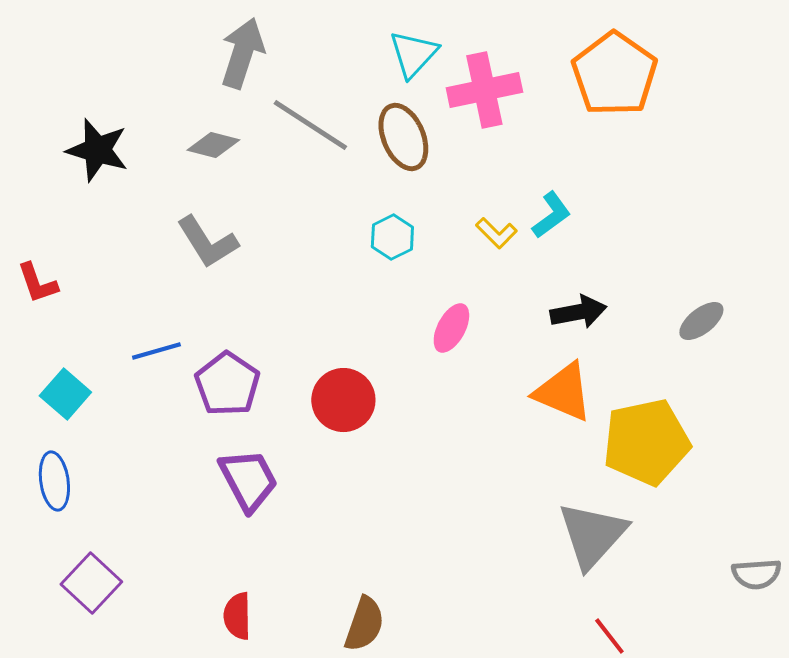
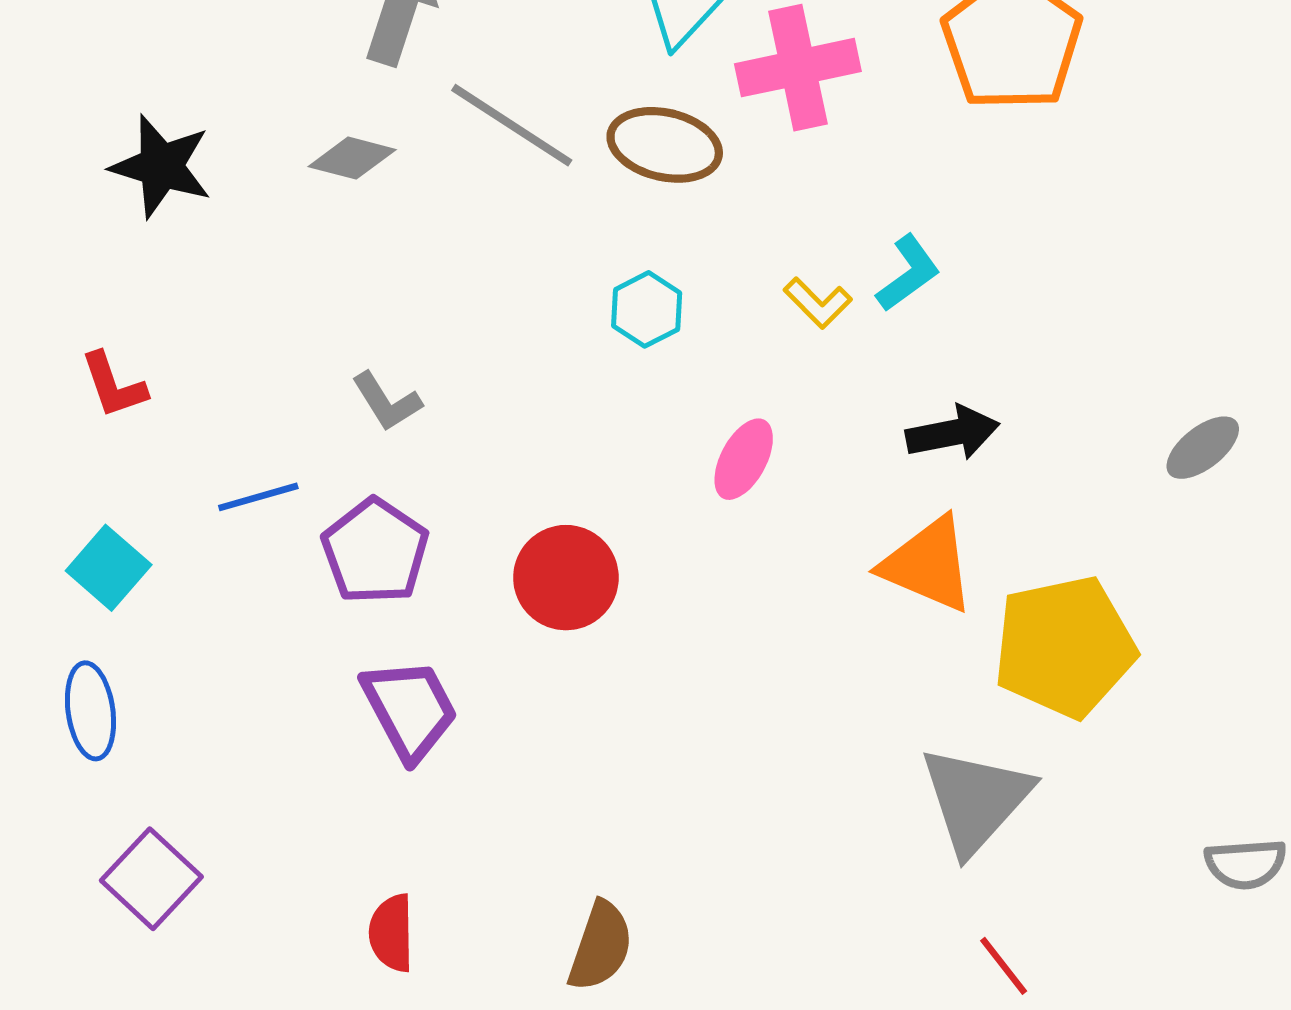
brown ellipse: (403, 137) -> (665, 145), turned -54
gray L-shape: (207, 242) -> (387, 402), moved, size x0.7
red L-shape: (37, 283) -> (114, 385), moved
gray ellipse: (701, 321) -> (1203, 448), moved

